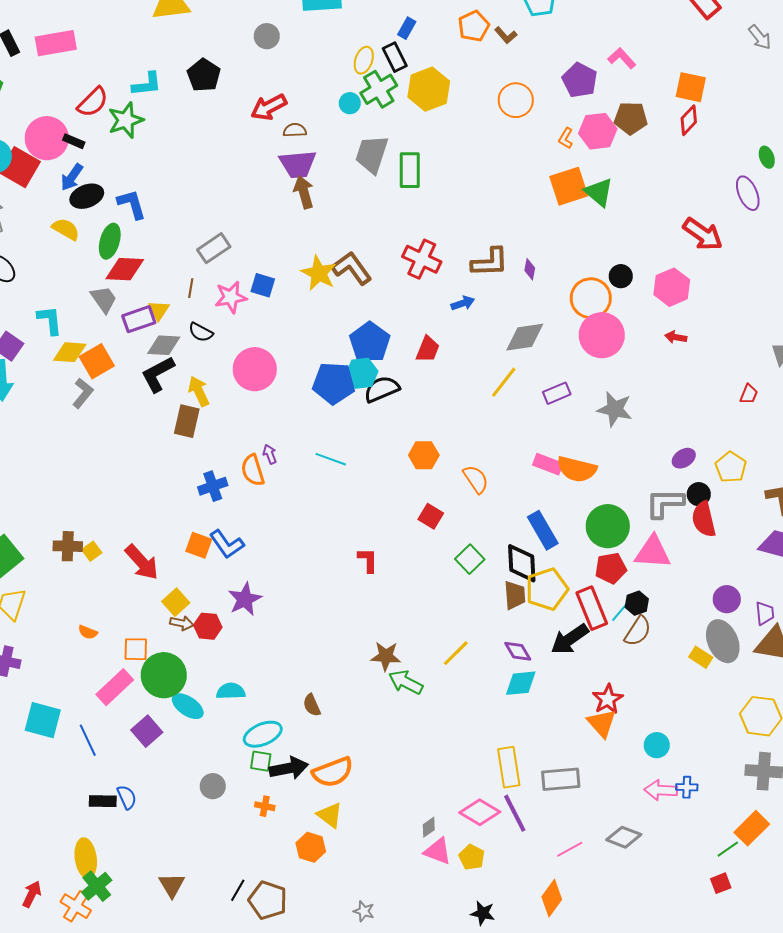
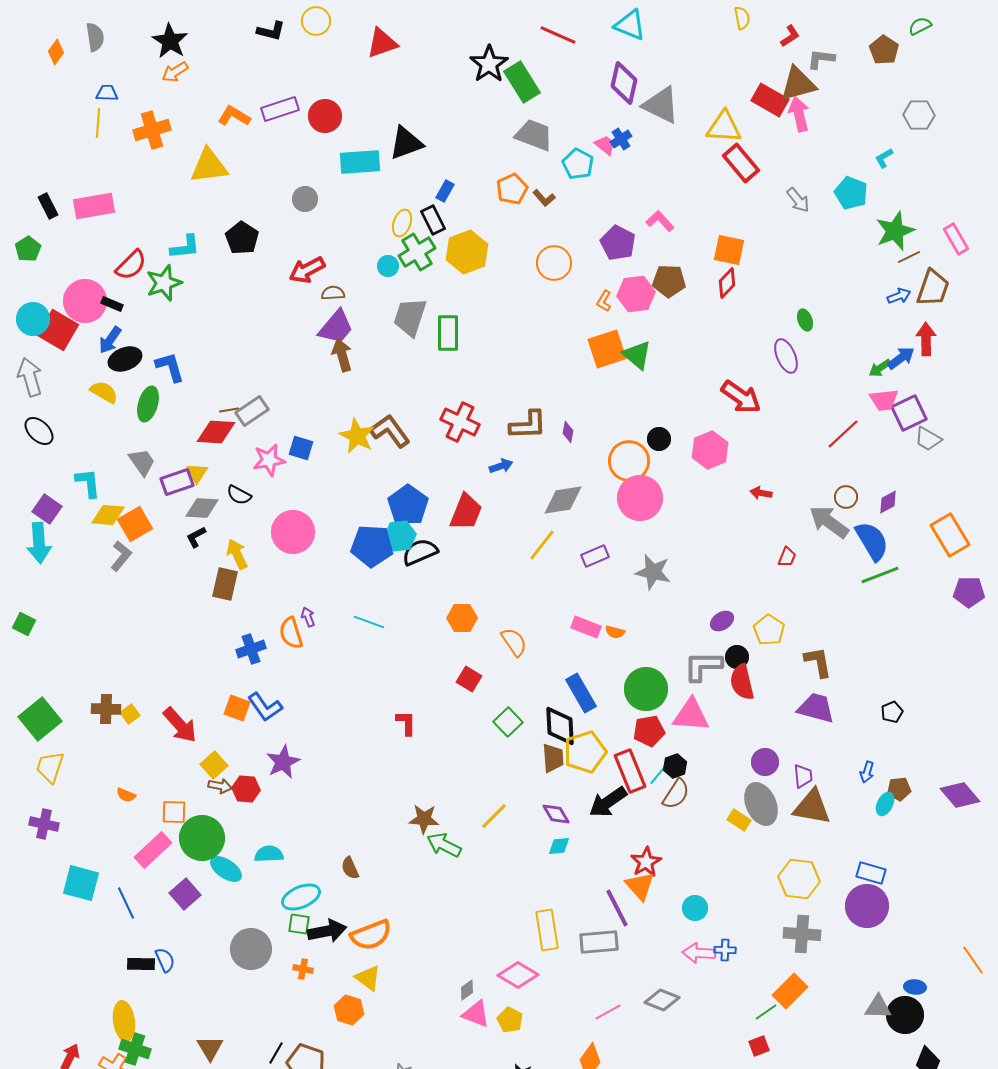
purple trapezoid: (298, 164) -> (336, 327), turned -45
red diamond: (125, 269) -> (216, 432), moved
brown line: (191, 288) -> (229, 410), moved, turned 72
red arrow: (676, 337) -> (761, 493), moved
red trapezoid: (428, 349) -> (466, 512), size x1.4
black L-shape: (158, 374) -> (196, 537), size x0.6
orange semicircle: (577, 469) -> (615, 632), size x0.5
cyan diamond: (521, 683) -> (559, 846), size x0.7
gray circle: (213, 786) -> (251, 949), size x1.6
purple line: (515, 813) -> (617, 908), moved
green cross: (97, 886) -> (135, 1049), turned -32

